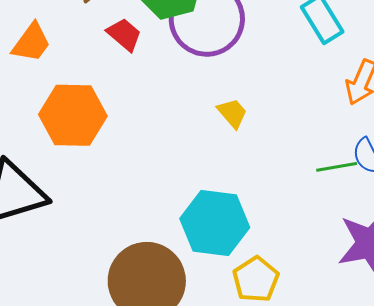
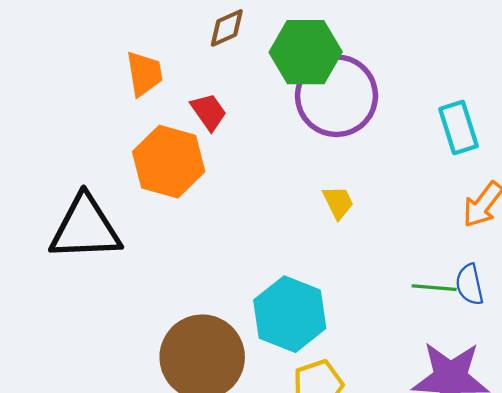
red trapezoid: (124, 35) -> (209, 112), moved
orange trapezoid: (31, 43) -> (144, 74), turned -60

